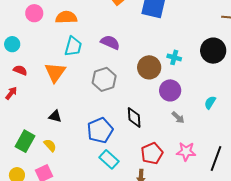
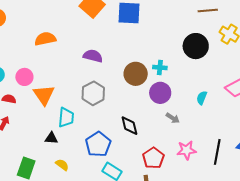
pink circle: (34, 13) -> (24, 77), moved
cyan trapezoid: (73, 46) -> (66, 117), moved
cyan cross: (174, 57) -> (160, 68), moved
yellow semicircle: (50, 145) -> (62, 165), moved

